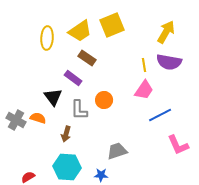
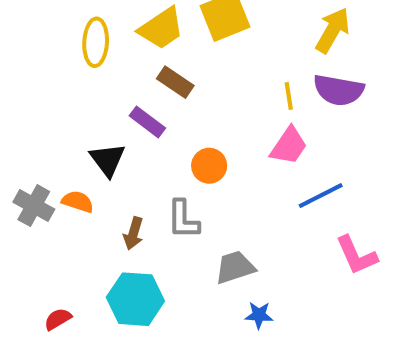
gray L-shape: (79, 110) -> (183, 219), moved
blue star: (101, 175) -> (259, 315), moved

